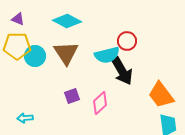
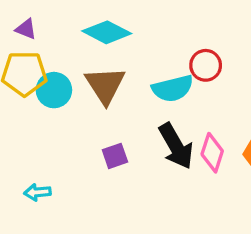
black arrow: (122, 71) -> (176, 146), moved
pink diamond: (100, 103) -> (212, 153), moved, turned -30

